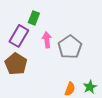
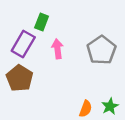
gray pentagon: (70, 47) -> (101, 50), moved

